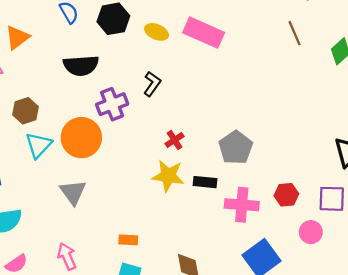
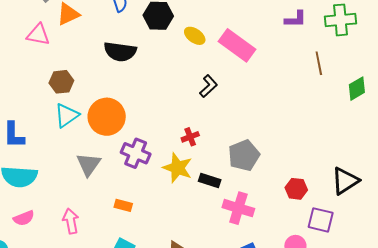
black L-shape: (152, 84) -> (209, 86), moved
purple cross: (112, 104) -> (136, 153), moved, turned 32
red hexagon: (286, 195) -> (296, 189), moved
orange rectangle: (128, 240) -> (123, 205), moved

